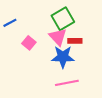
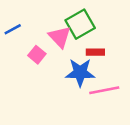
pink triangle: (58, 37) -> (60, 37), moved
pink line: (67, 83) -> (104, 90), moved

